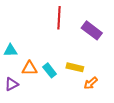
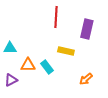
purple rectangle: (92, 30) -> (87, 29), turned 66
yellow rectangle: (75, 67) -> (66, 51), moved

